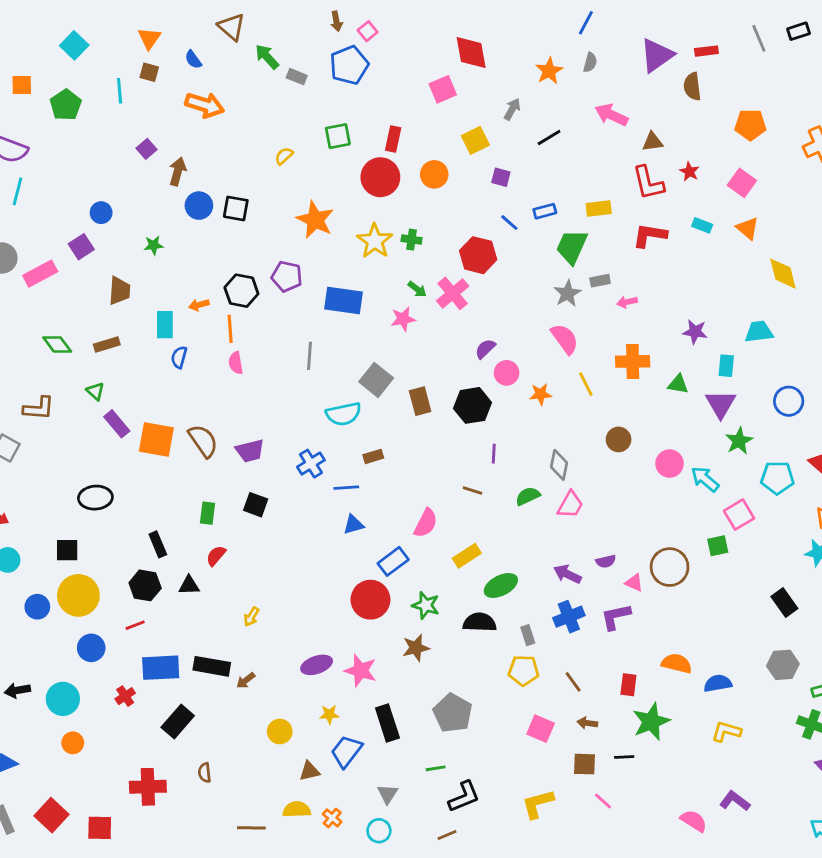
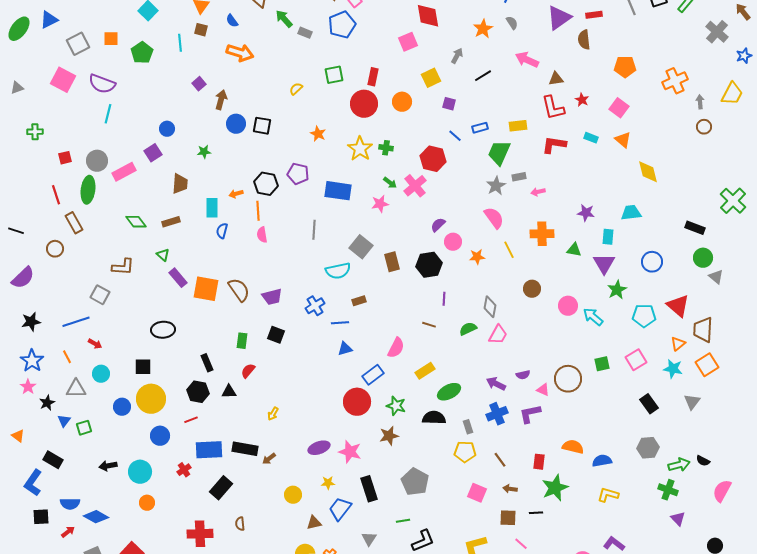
gray semicircle: (590, 62) -> (512, 23), turned -48
orange star: (315, 220) -> (318, 134), size x0.6
pink square: (739, 515) -> (636, 360), moved

